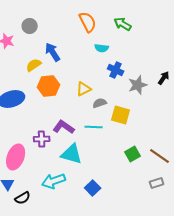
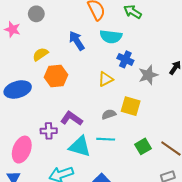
cyan semicircle: (102, 48) -> (111, 37), size x1.5
blue arrow: (53, 52) -> (77, 41), moved
yellow triangle: (84, 89) -> (106, 79), moved
gray semicircle: (100, 103) -> (109, 114), moved
cyan line: (94, 127) -> (106, 139), moved

